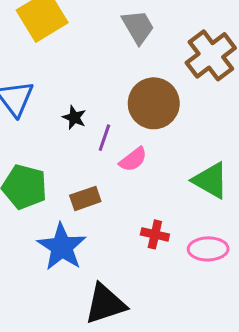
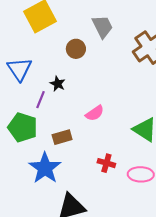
brown circle: (154, 103) -> (76, 49), moved, size x0.6
purple line: (104, 138) -> (40, 100), moved

